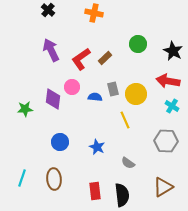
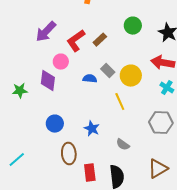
purple arrow: (51, 50) -> (46, 32), turned -110
pink circle: (72, 87) -> (61, 62), moved
gray rectangle: (113, 89) -> (108, 71), turned -32
cyan line: (22, 178) -> (17, 160), turned 30
brown ellipse: (54, 179) -> (69, 154), moved

